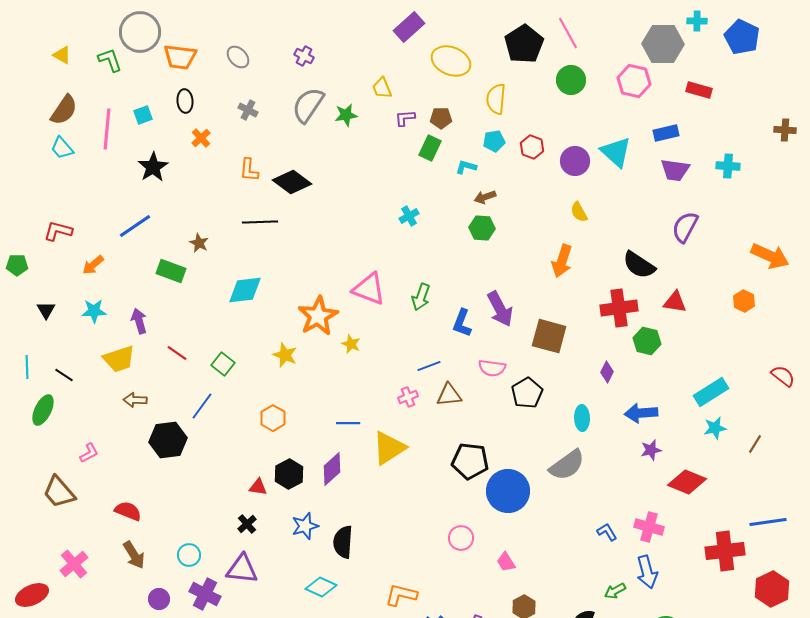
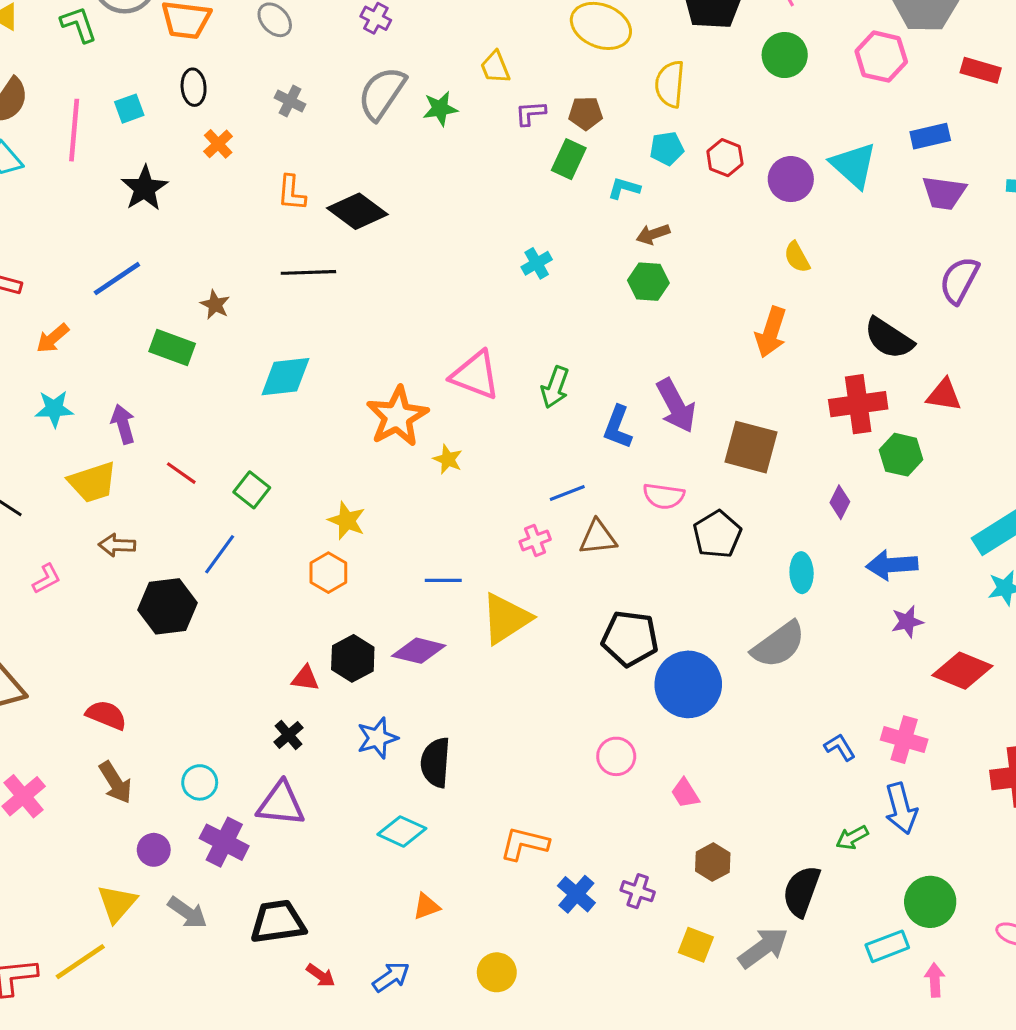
yellow star: (285, 355) -> (347, 521), moved
pink L-shape: (89, 453) -> (47, 579), moved
purple diamond: (332, 469) -> (419, 651), turned 56

